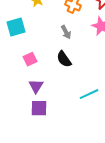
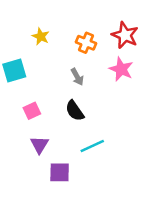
cyan line: (89, 94) -> (92, 146), moved
purple square: (39, 108) -> (60, 172), moved

